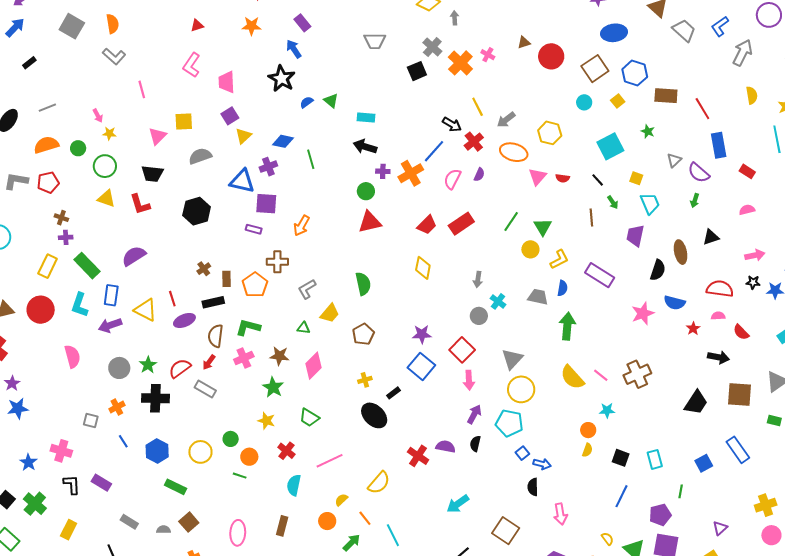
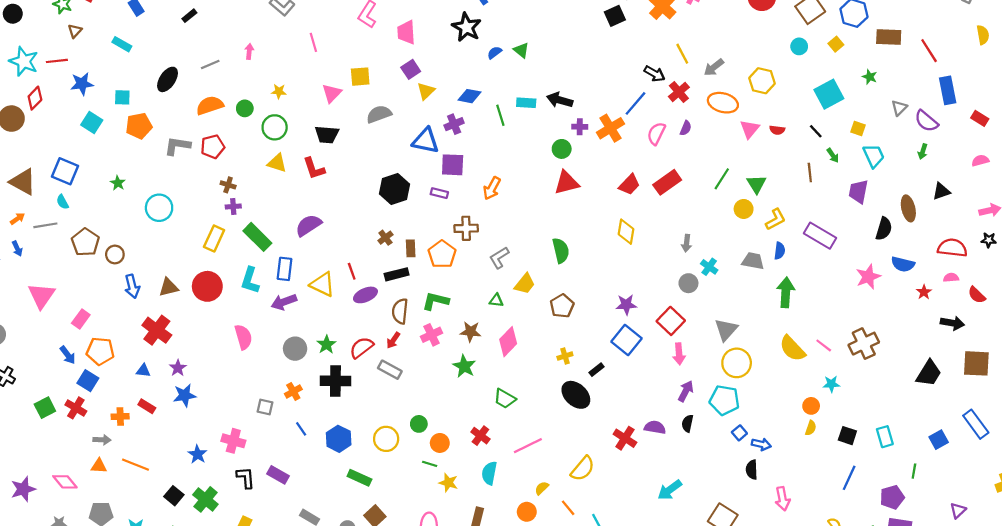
pink arrow: (98, 116) -> (249, 51), moved, turned -144
cyan rectangle: (366, 118) -> (526, 103), moved
black hexagon: (197, 211) -> (394, 189), moved
yellow star: (266, 421) -> (448, 483), moved

